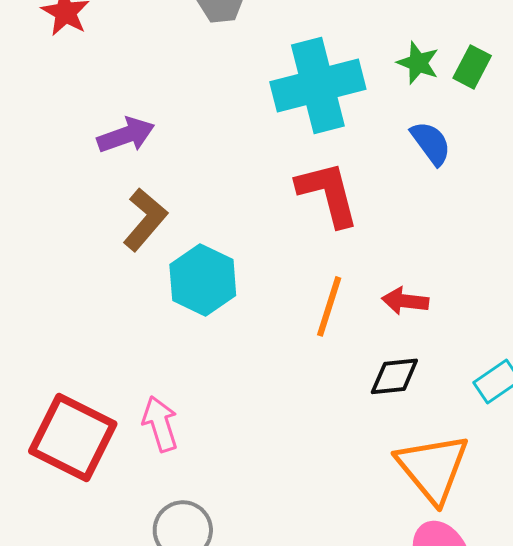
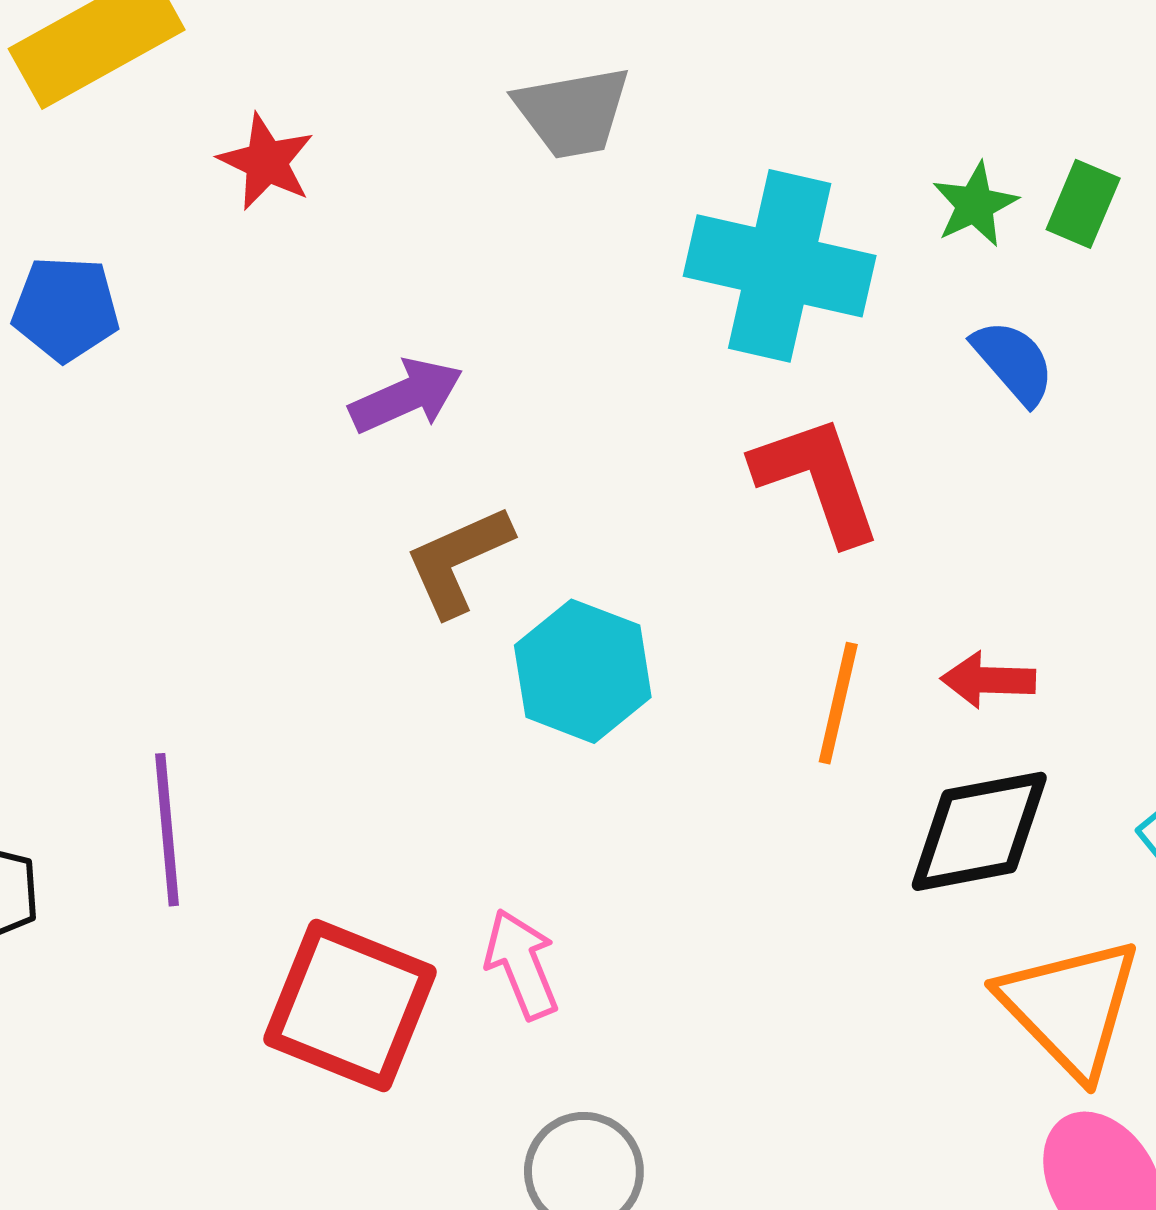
green star: (418, 63) -> (975, 205), turned 30
cyan cross: (318, 85) -> (780, 266), turned 32
brown L-shape: (145, 220) -> (458, 560), turned -150
black diamond: (394, 376) -> (979, 831), size x1.5

